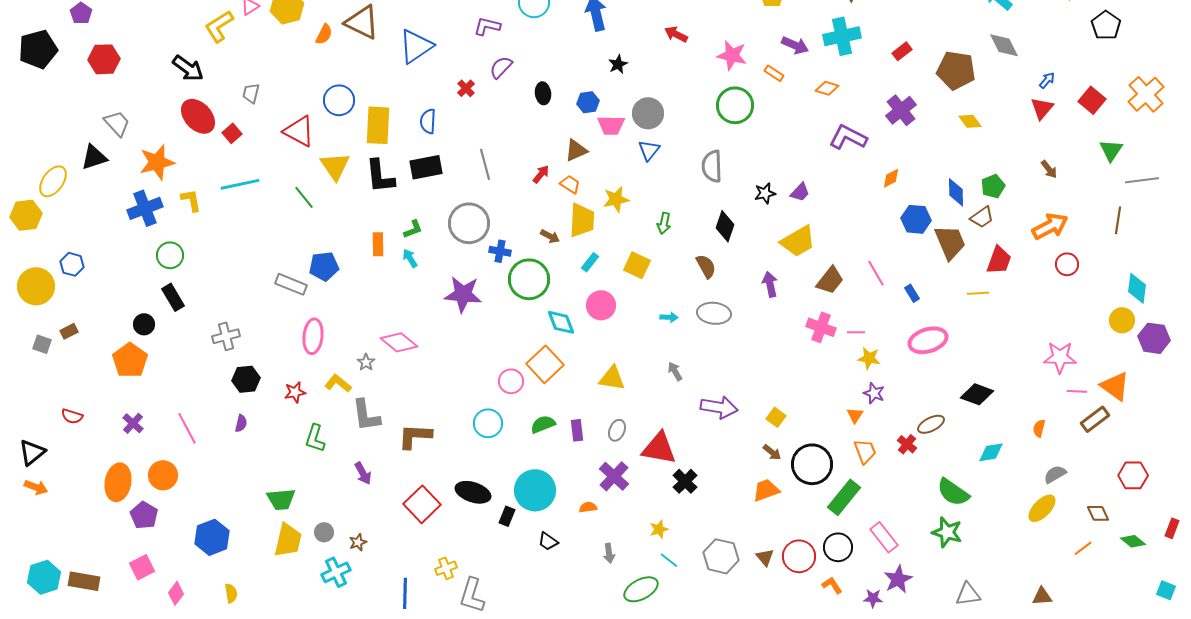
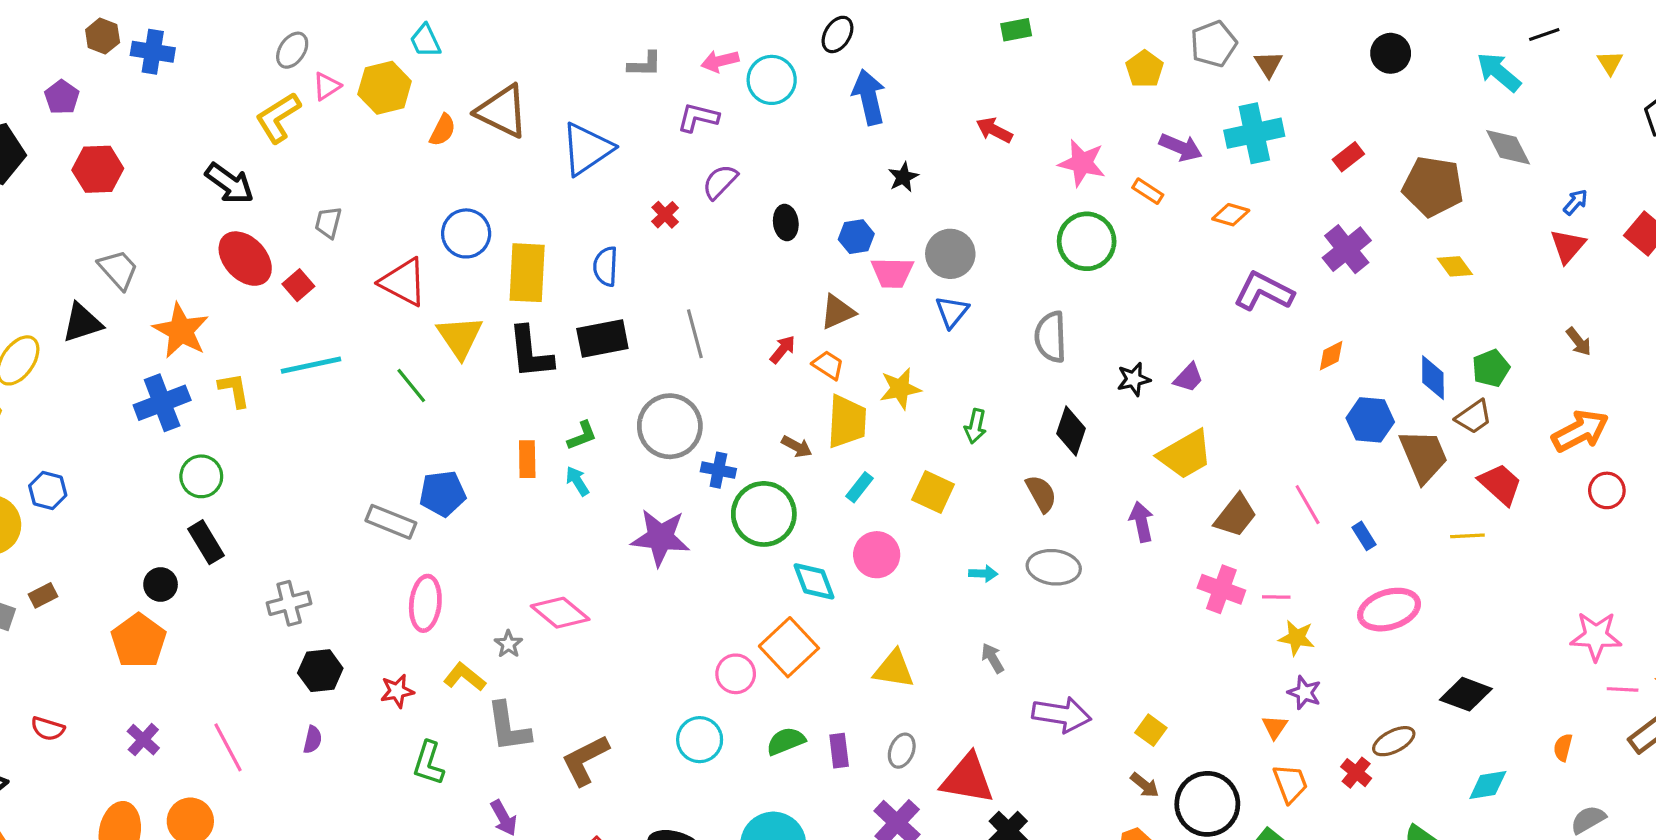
orange star: (157, 162) -> (181, 331), turned -30
red trapezoid: (999, 260) -> (1500, 484), turned -68
brown L-shape: (415, 436) -> (585, 760), turned -30

